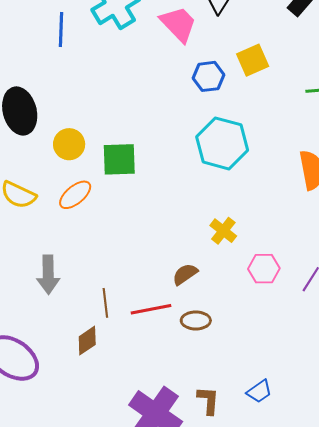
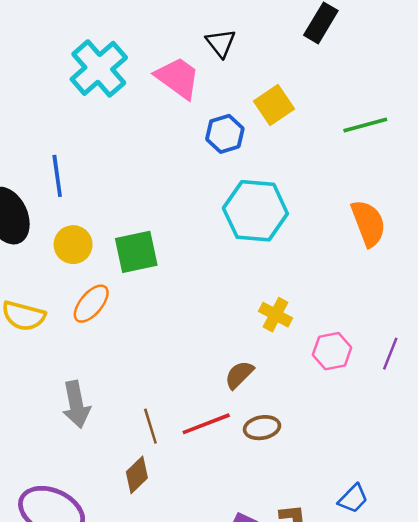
blue line: (61, 30) -> (57, 176), moved

